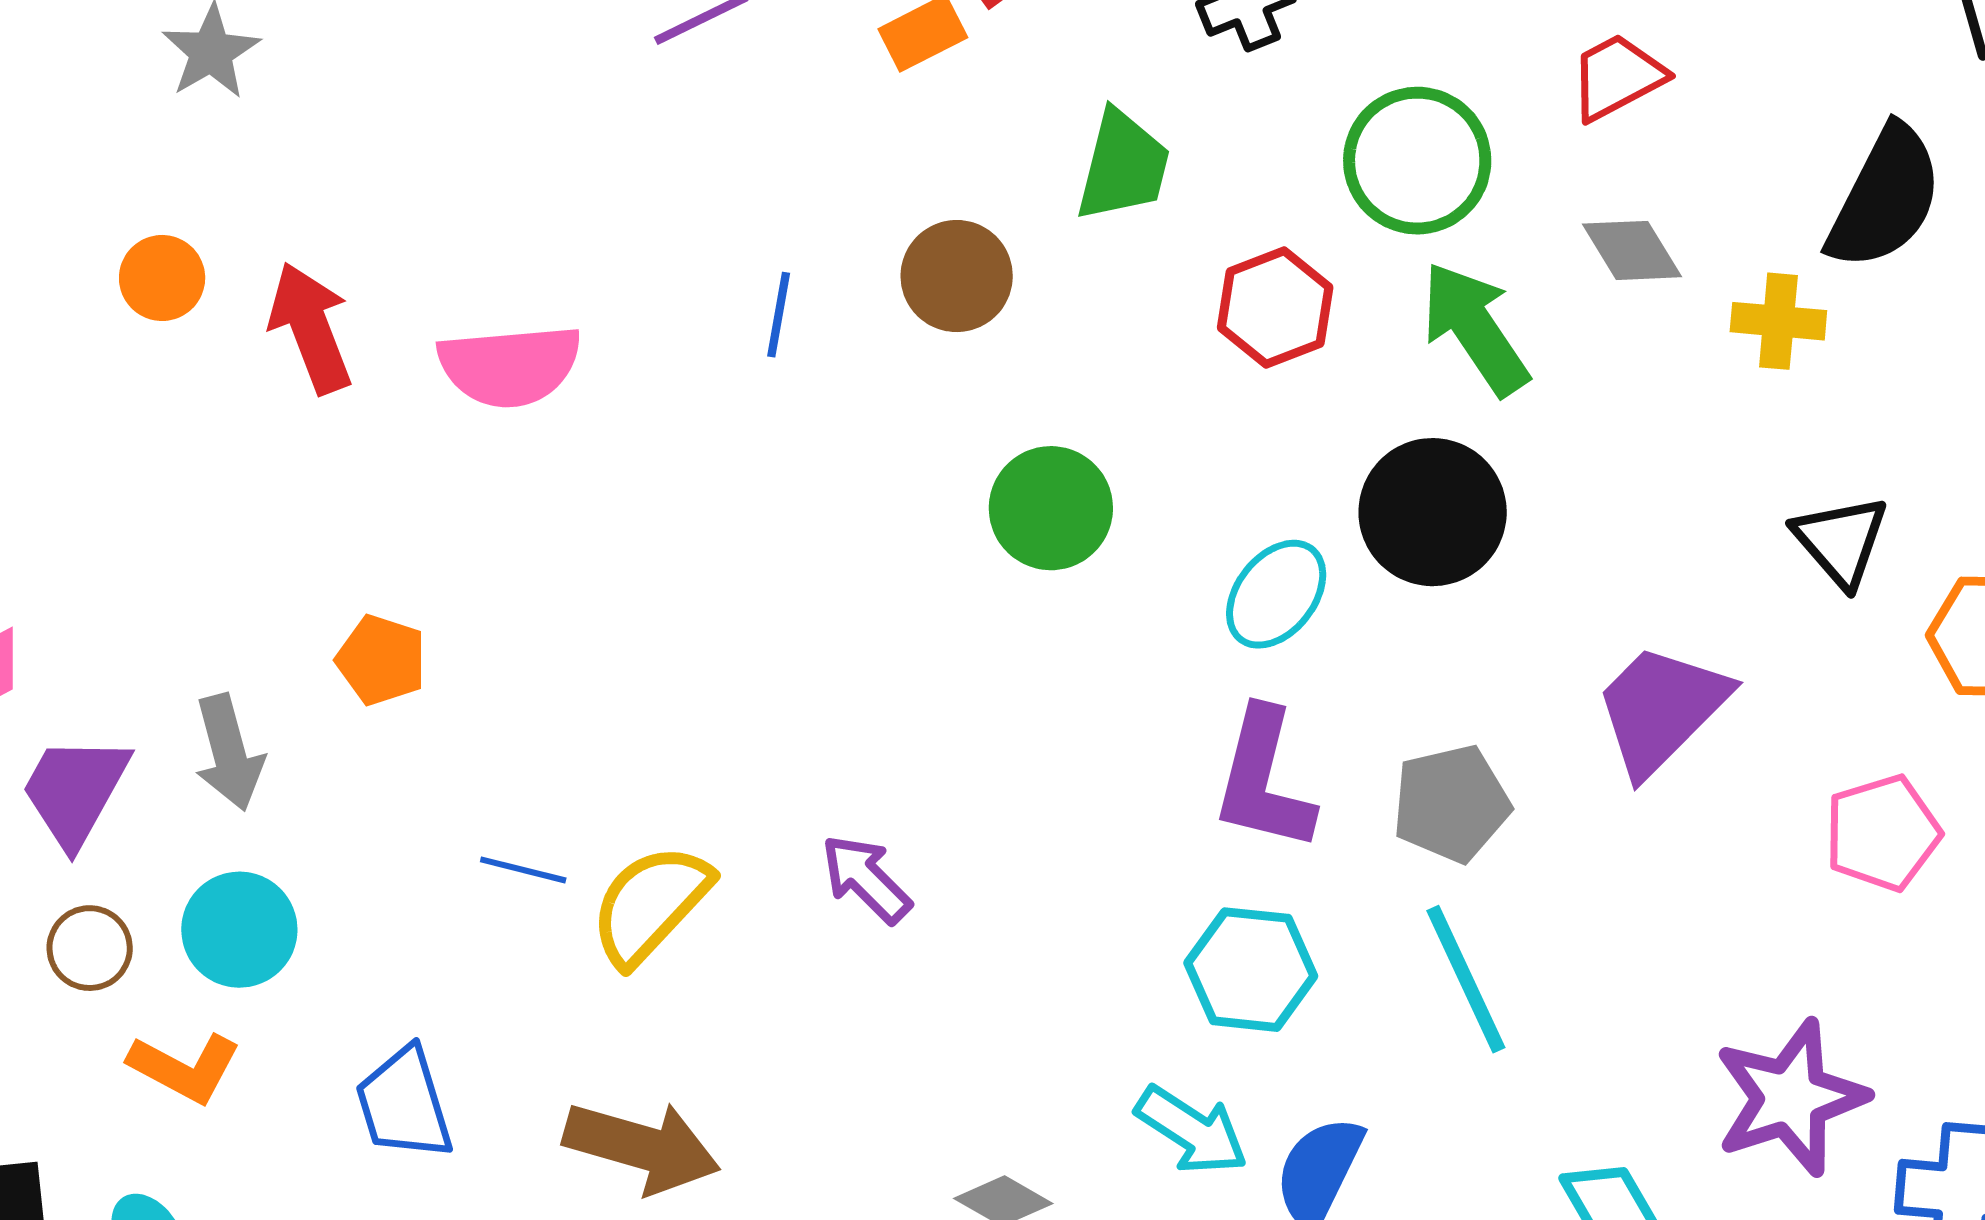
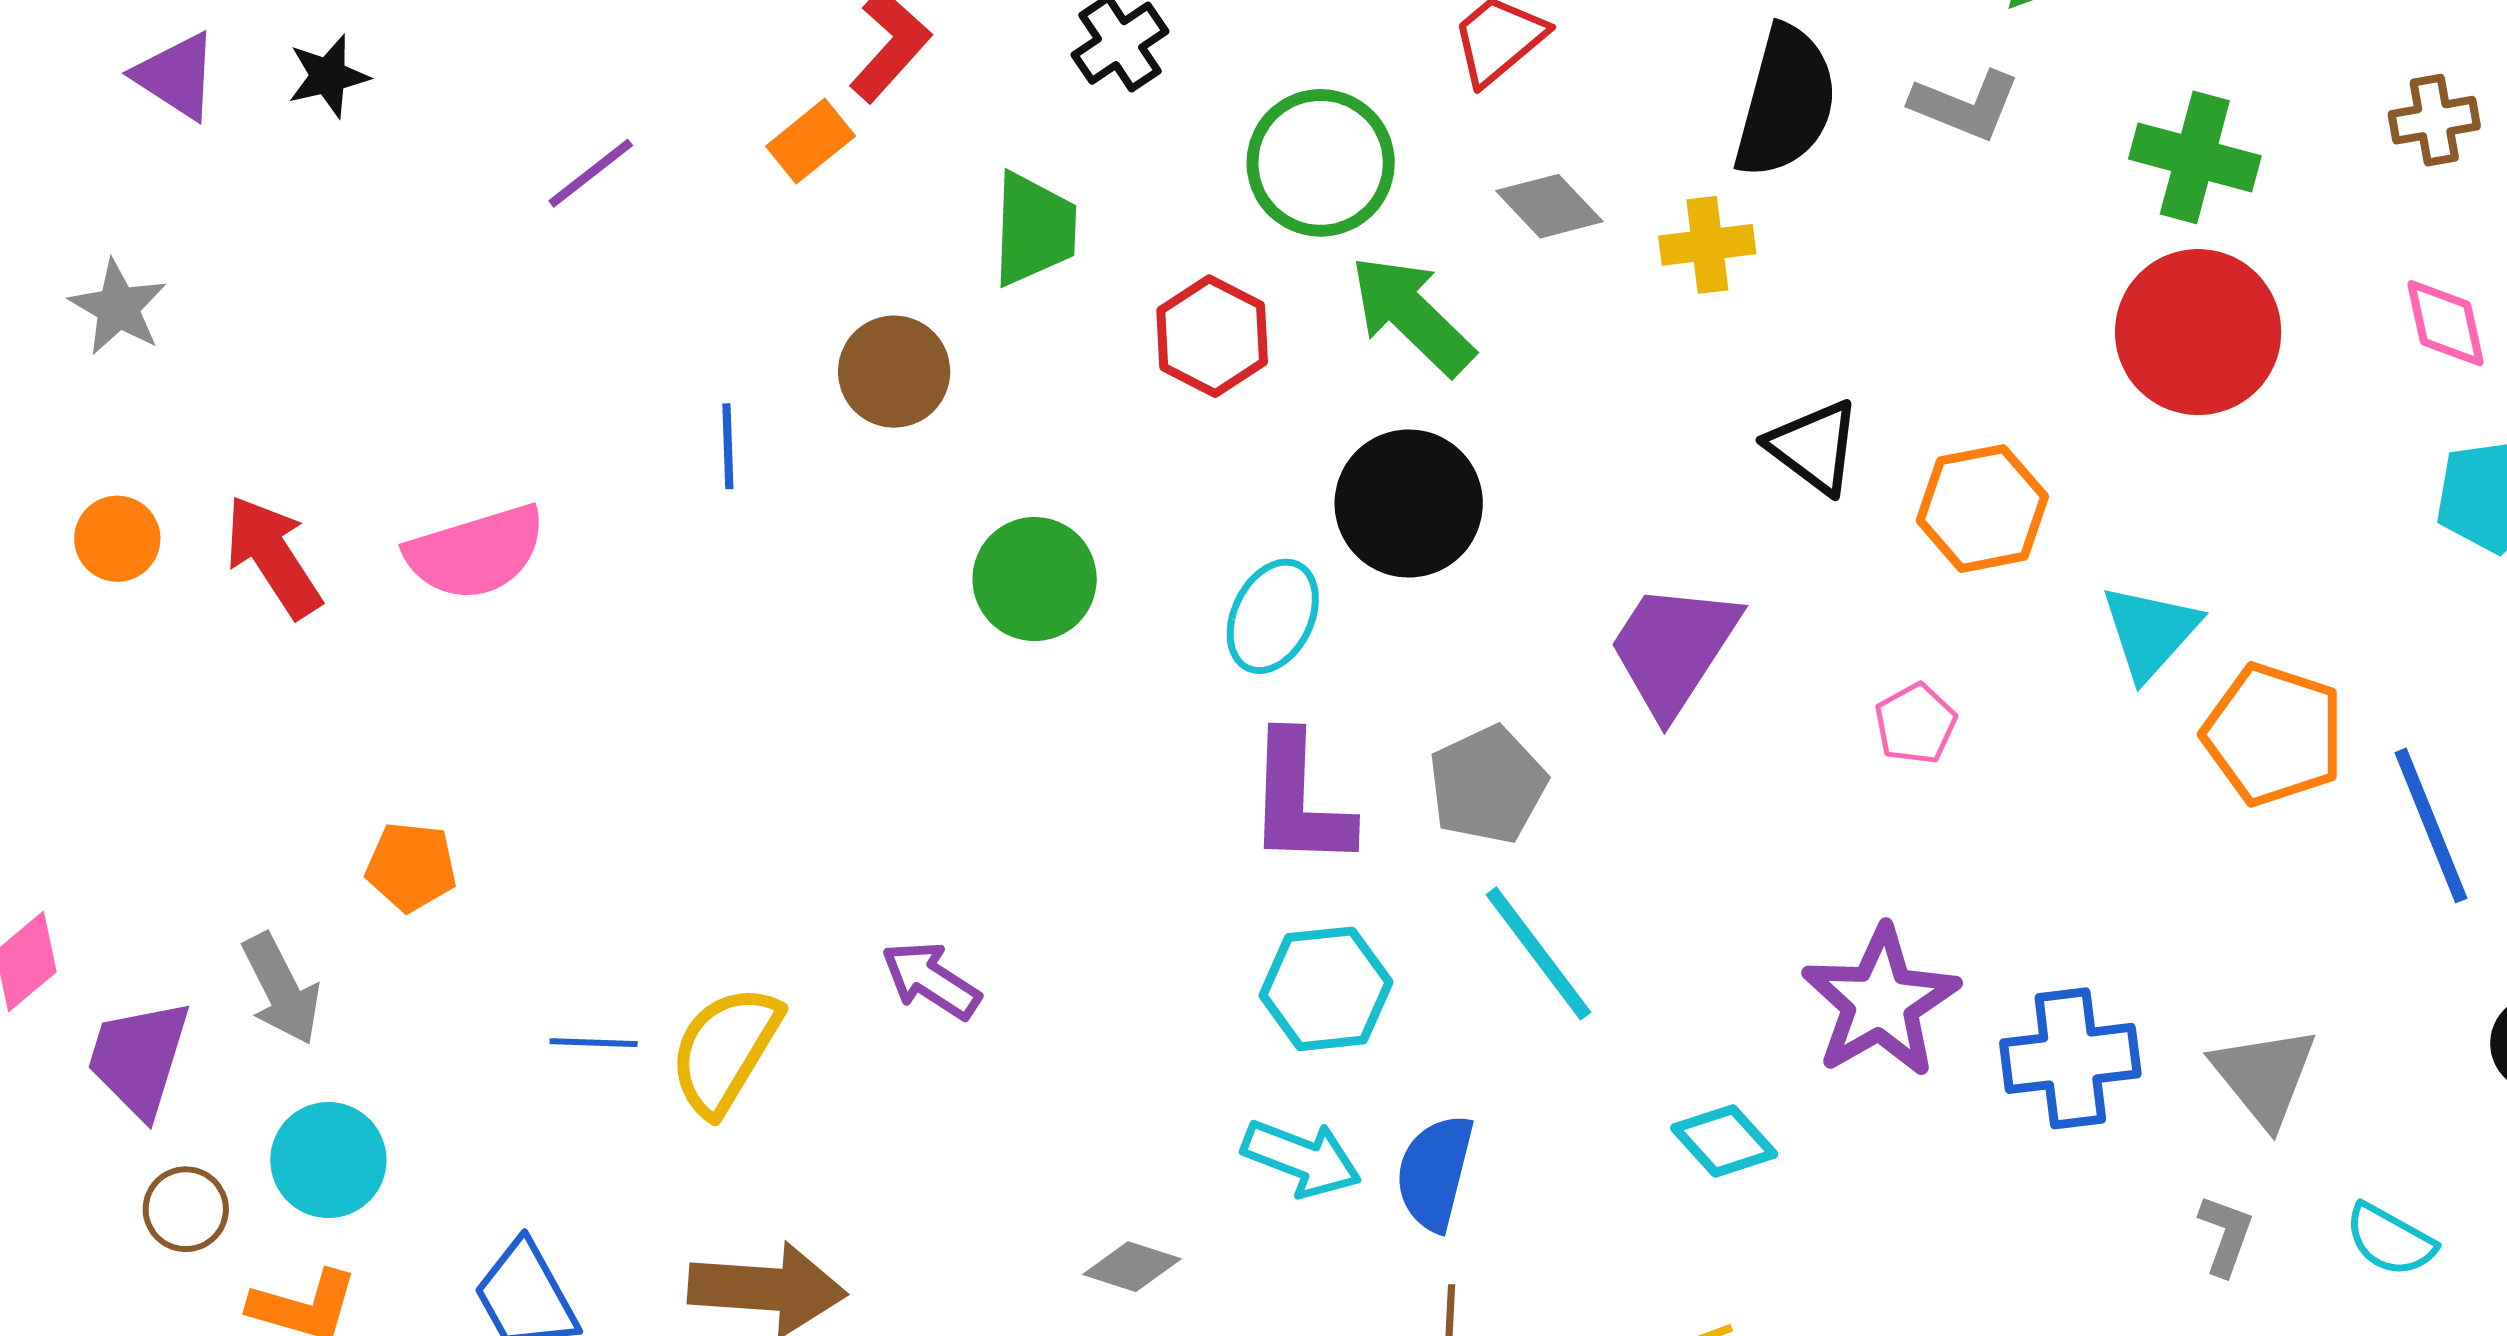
pink pentagon: (1883, 833) -> (1915, 724), size x0.7

